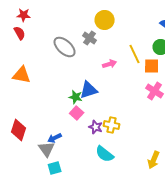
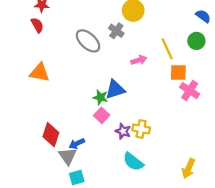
orange square: (152, 66) -> (178, 73), moved
red diamond: (19, 130) -> (51, 135), moved

